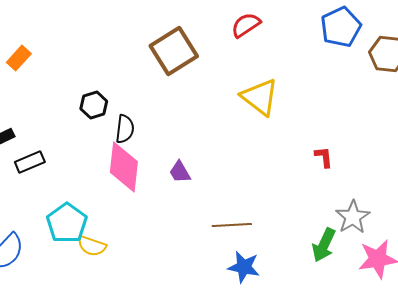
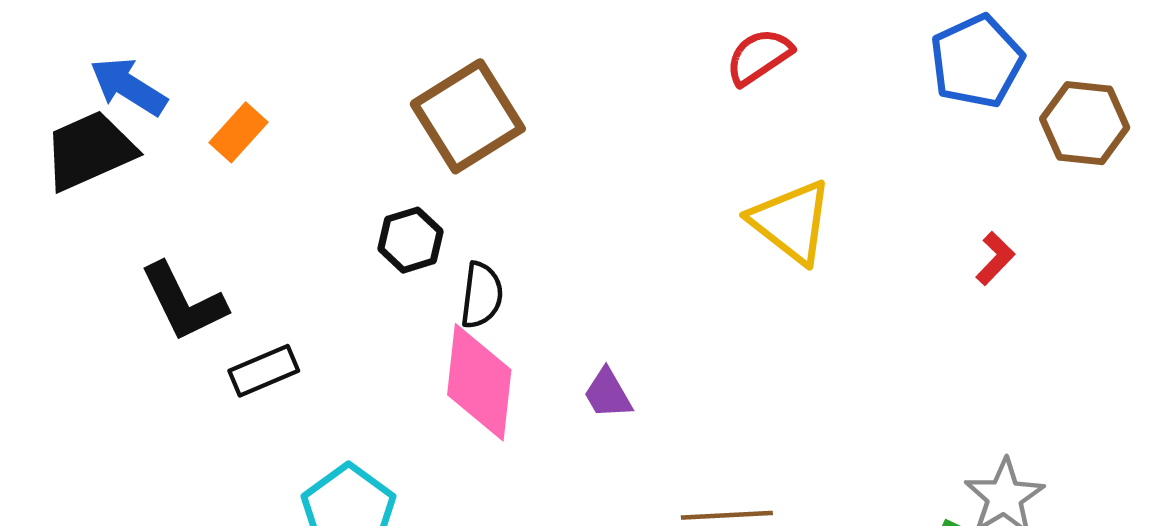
brown square: (174, 51) -> (468, 116), moved
red L-shape: (324, 157) -> (995, 258), moved, turned 50

